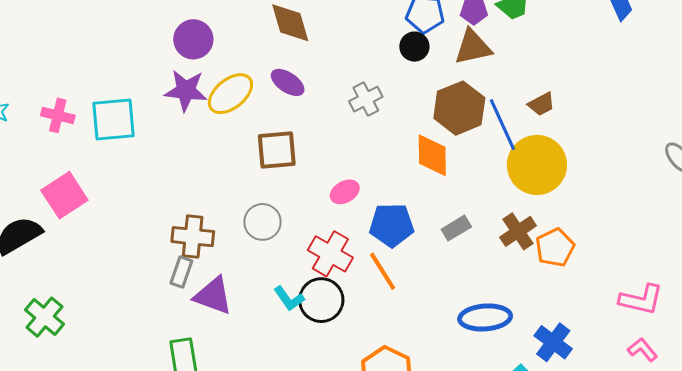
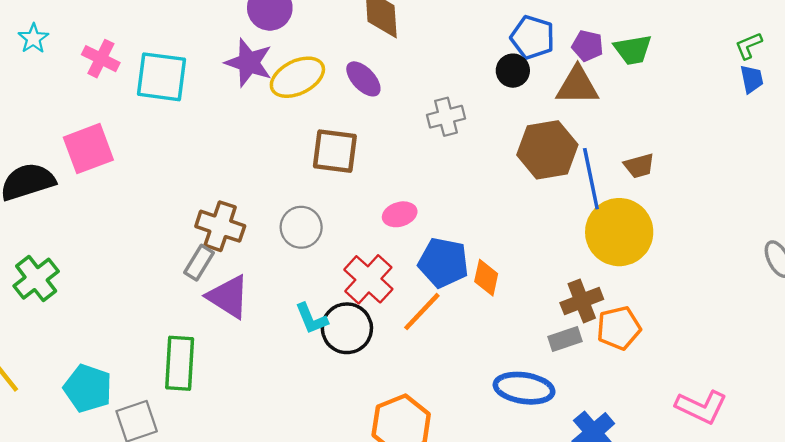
orange diamond: (432, 155) -> (486, 278), moved, size x0.7
gray rectangle: (456, 228) -> (565, 339), moved
orange line: (383, 271) -> (422, 312), turned 63

